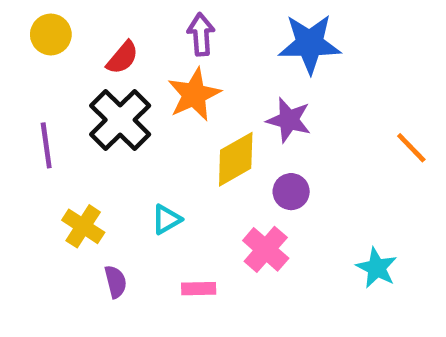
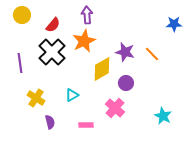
blue star: (310, 44) -> (174, 24), moved, size x0.6
orange line: (411, 148) -> (152, 54), moved

